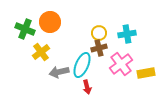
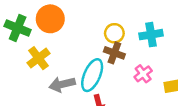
brown cross: (99, 48) -> (114, 53), turned 35
pink cross: (121, 64) -> (143, 74), size x0.6

